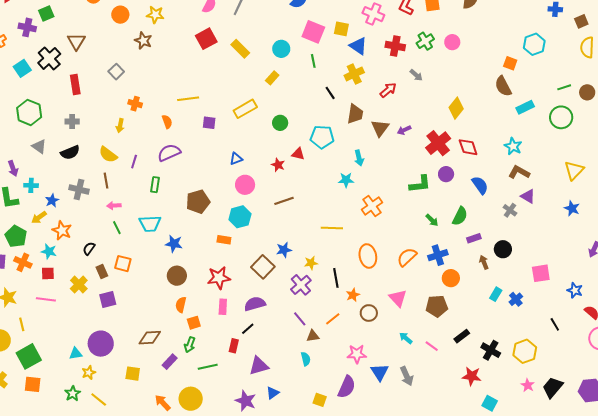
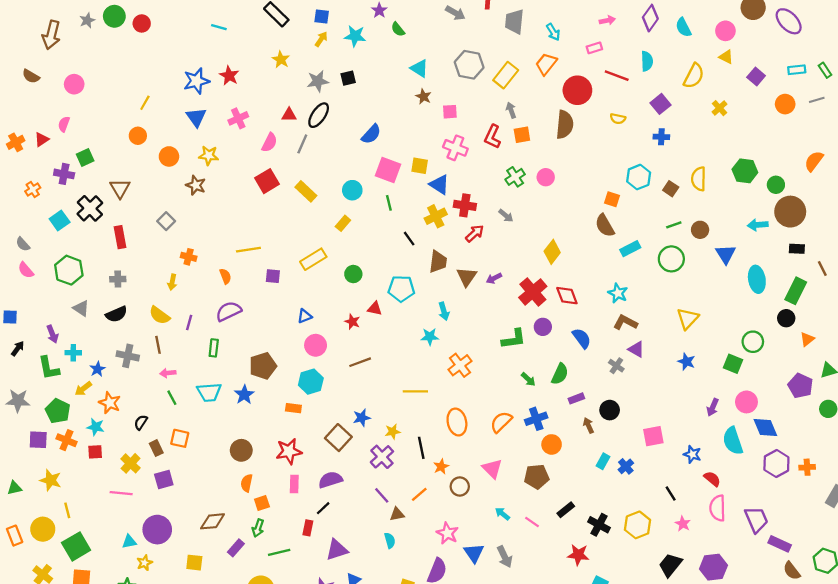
brown square: (581, 21) -> (671, 189), moved, turned -32
red cross: (395, 46) -> (465, 205), moved
blue star: (174, 244) -> (244, 395), moved, turned 30
pink line: (46, 299) -> (121, 493), moved
pink star: (357, 354) -> (447, 533), turned 30
pink star: (528, 385) -> (683, 524), moved

